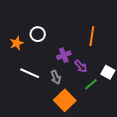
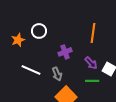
purple arrow: (81, 66) -> (91, 63), moved
green line: (91, 84) -> (92, 81), turned 40

